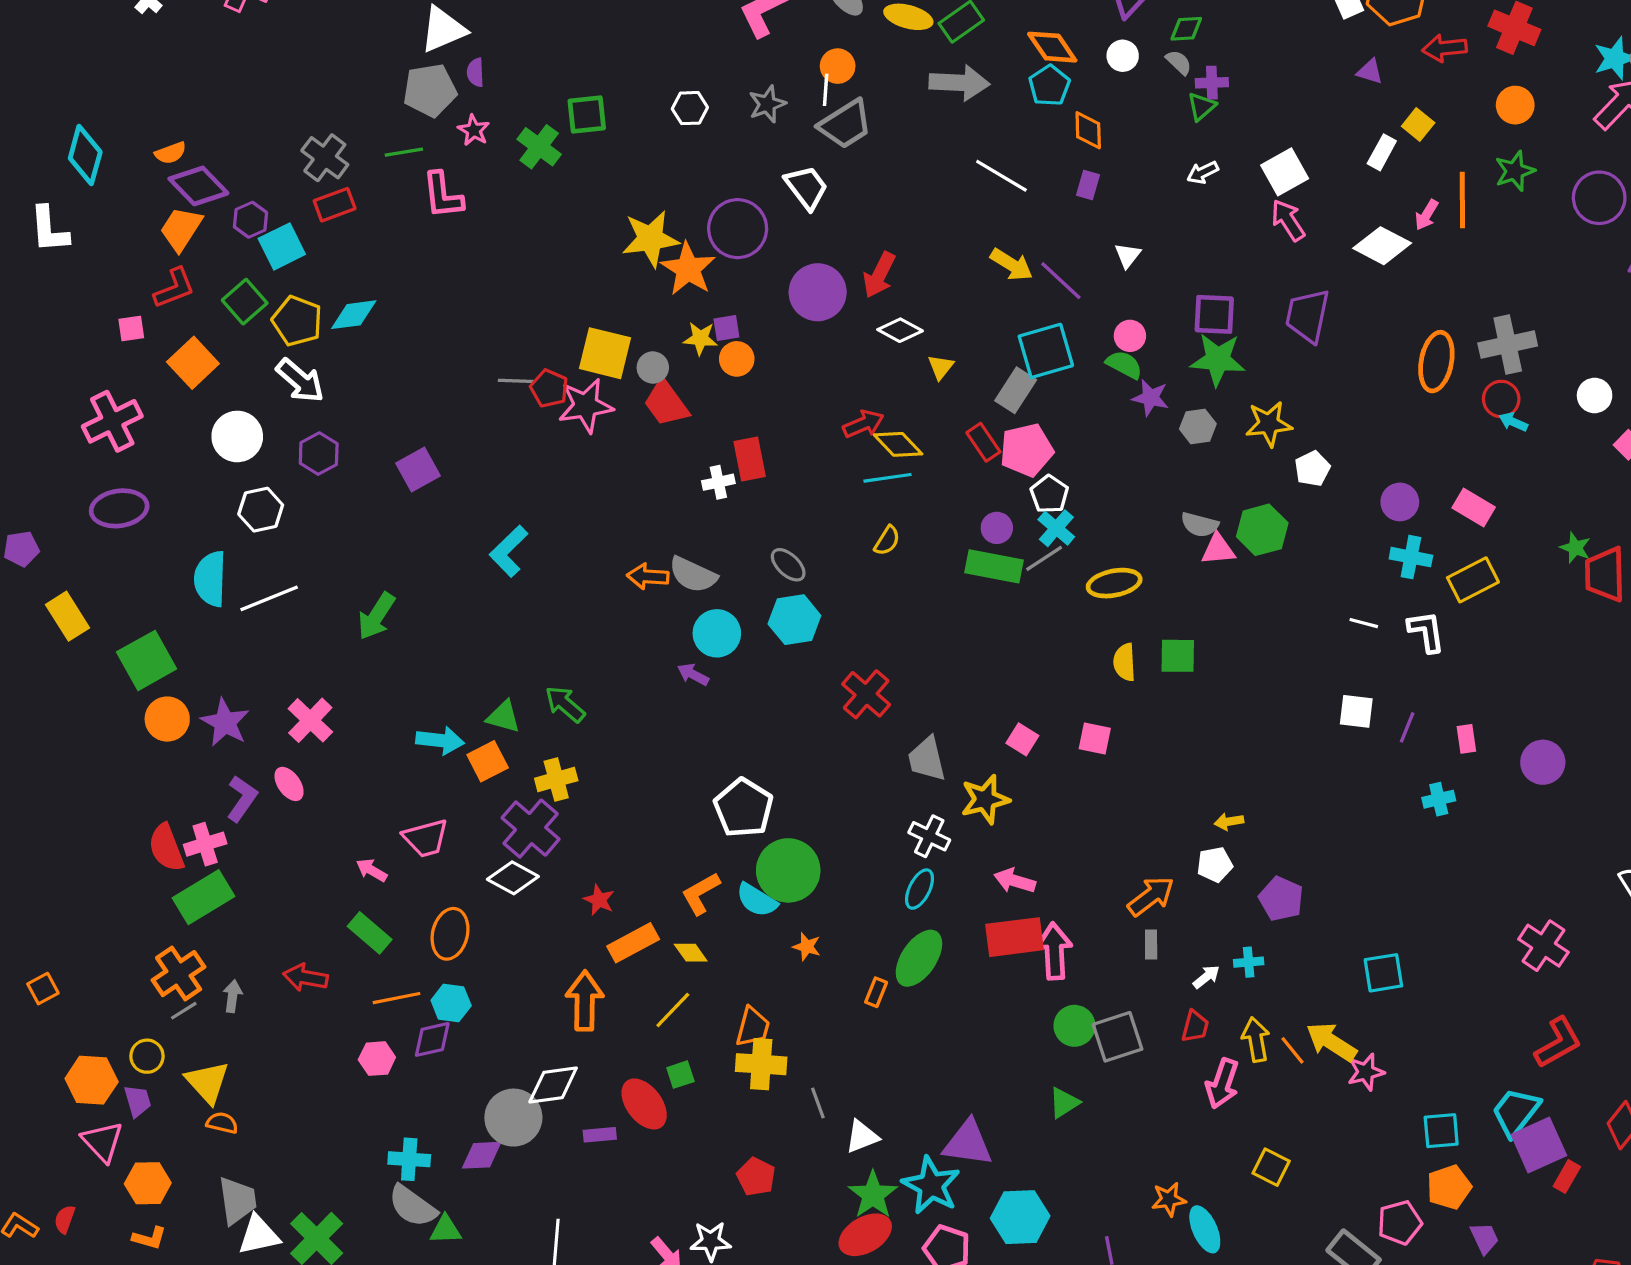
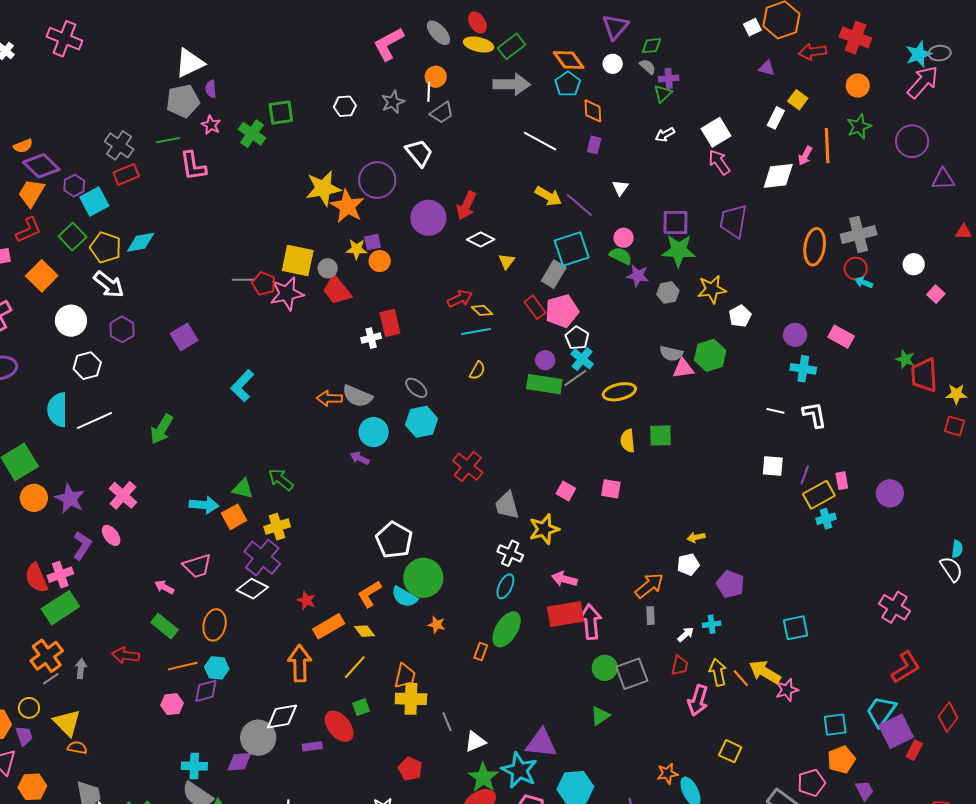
gray trapezoid: (845, 124) -> (442, 113), size x0.7
white diamond: (1382, 246) -> (778, 176), turned -32
yellow diamond: (898, 444) -> (482, 310), size x0.7
yellow rectangle: (1473, 580) -> (819, 495), moved

